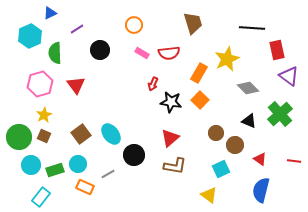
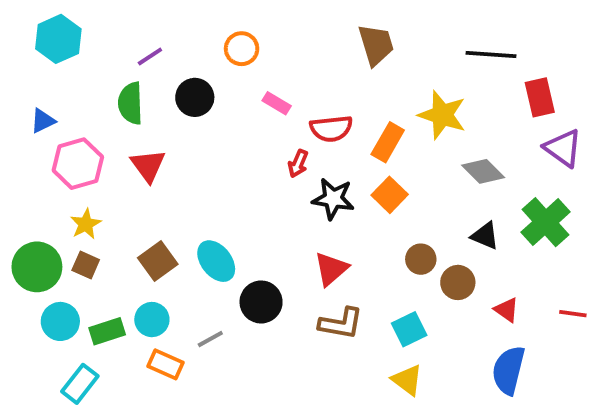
blue triangle: (50, 13) -> (43, 121), moved
orange circle: (134, 25) -> (242, 49), moved
cyan hexagon: (30, 36) -> (58, 39), moved
green semicircle: (55, 53) -> (130, 103), moved
red semicircle: (169, 53) -> (331, 129), moved
yellow star: (227, 59) -> (442, 115), turned -30
cyan square: (221, 169) -> (409, 329), moved

